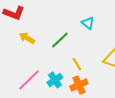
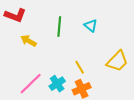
green line: (60, 40) -> (59, 27), moved, turned -42

